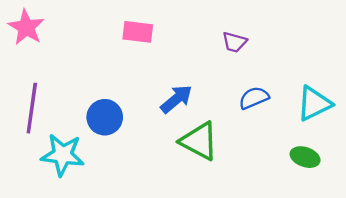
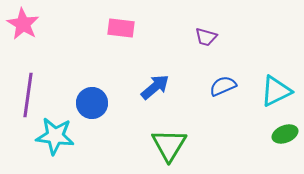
green triangle: (199, 141) -> (169, 145), moved, turned 33
green ellipse: (305, 157) -> (285, 134), moved, turned -40

